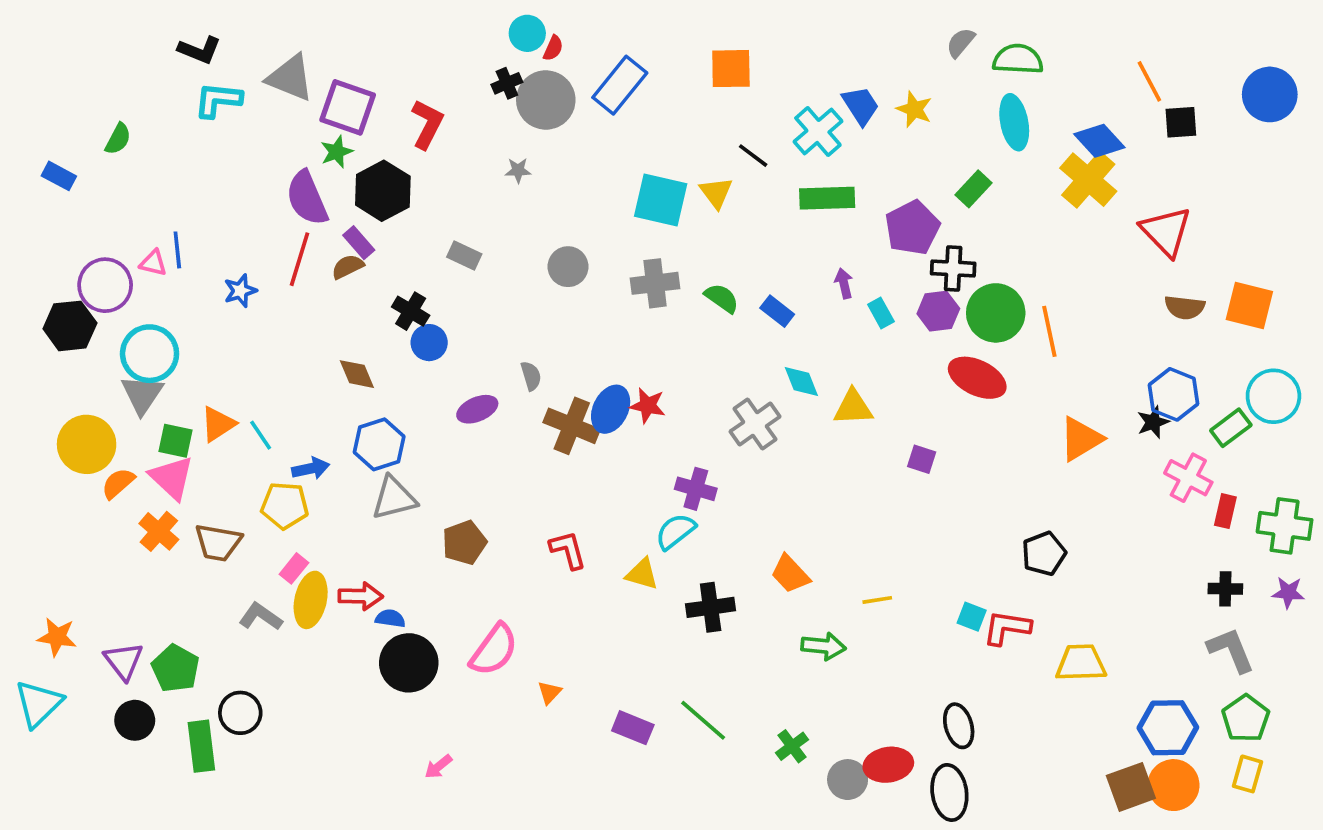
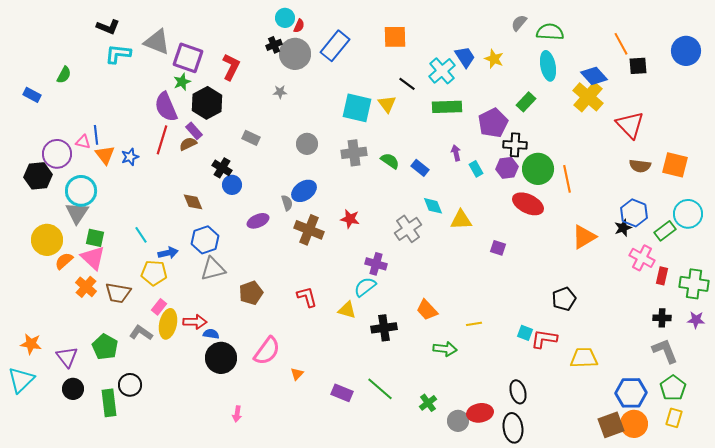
blue ellipse: (611, 409) -> (304, 191), moved, turned 30
orange triangle: (218, 424) -> (105, 155), moved, turned -35
green pentagon: (175, 668) -> (105, 347), moved
pink arrow: (438, 767) -> (237, 414), turned -42

